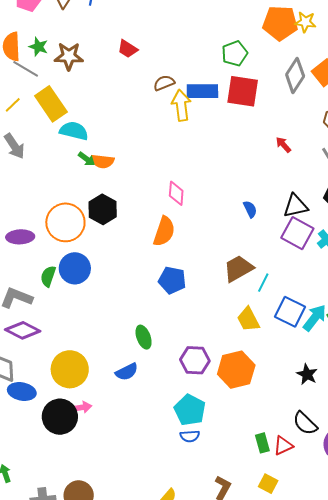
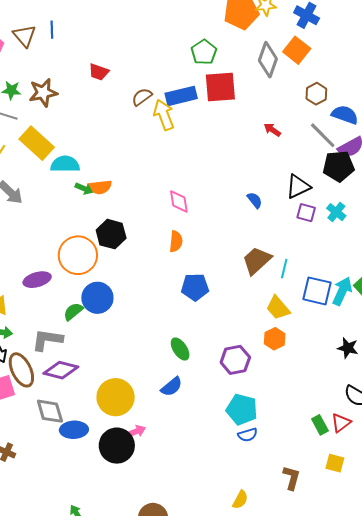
orange semicircle: (164, 231) -> (176, 241), size x0.7
purple square: (297, 233) -> (306, 213), size x0.6
green semicircle: (48, 276) -> (73, 312), turned 45
orange hexagon: (236, 370) -> (275, 339), moved, size x0.6

